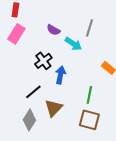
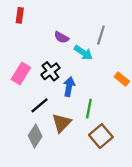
pink rectangle: (16, 34) -> (21, 74), moved
green line: (89, 95) -> (89, 109), moved
brown square: (89, 120) -> (101, 136), turned 35

